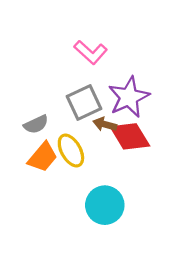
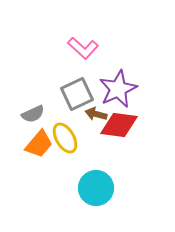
red diamond: (130, 136) -> (119, 125), turned -51

